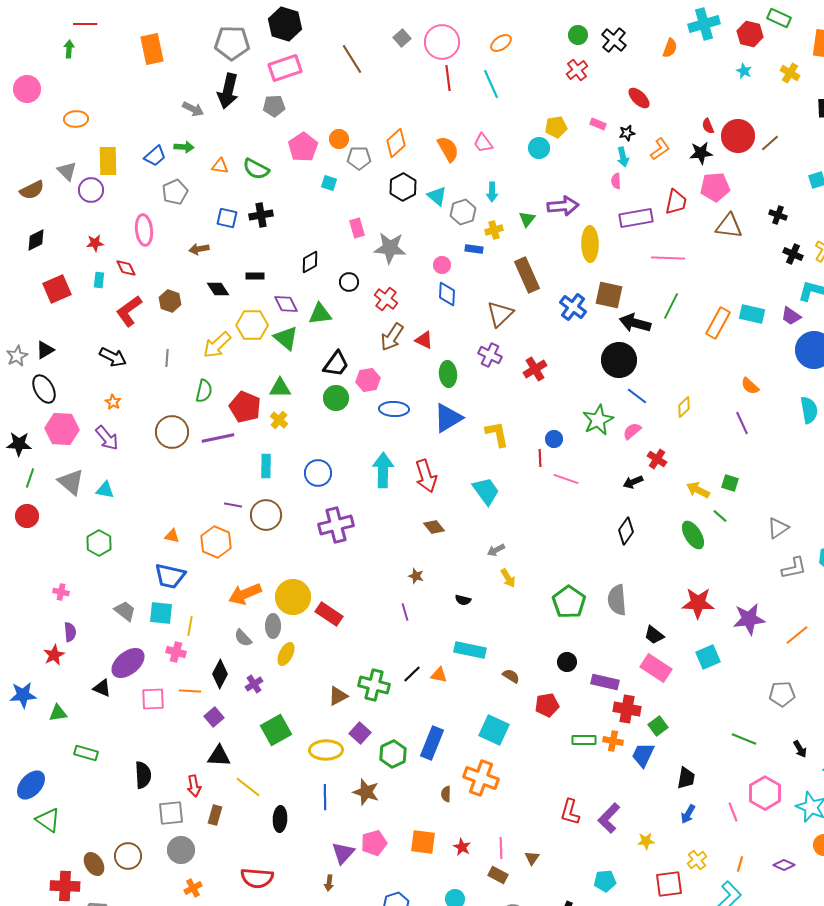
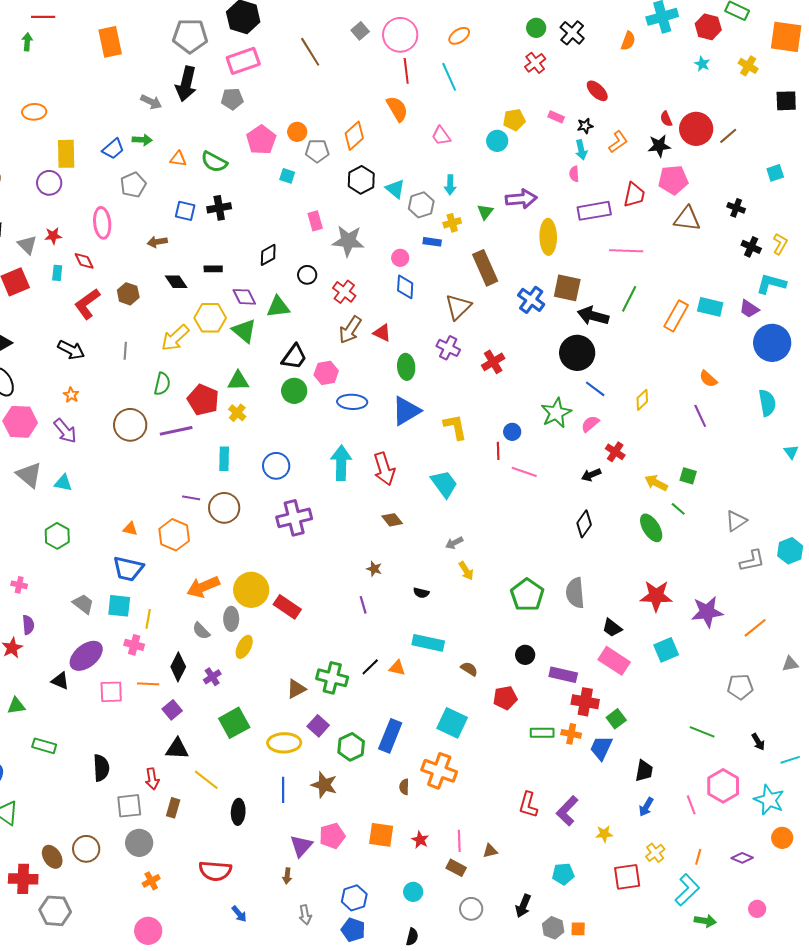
orange semicircle: (448, 149) -> (397, 109), moved
gray triangle: (67, 171) -> (27, 245), moved
brown triangle: (532, 858) -> (490, 851), turned 42

